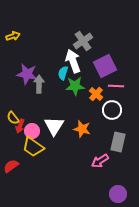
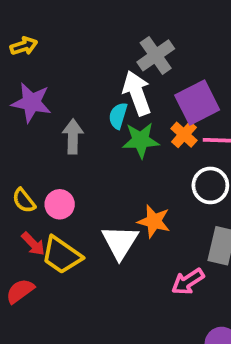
purple star: (27, 74) -> (31, 103), moved
orange cross: (96, 94) -> (184, 135), moved
red arrow: (20, 126) -> (33, 244), moved, turned -64
white triangle: (54, 126) -> (120, 242), moved
pink circle: (32, 131) -> (60, 204), moved

